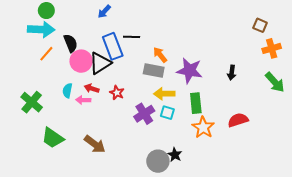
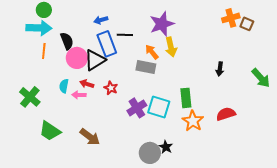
blue arrow: (104, 12) -> (101, 20), moved, turned 32
orange cross: (272, 48) -> (231, 18), moved
orange line: (46, 54) -> (44, 51), turned -35
purple star: (190, 71) -> (162, 24), moved, turned -30
yellow arrow: (164, 94) -> (171, 47), moved, turned -102
cyan square: (167, 113) -> (159, 107), size x1.6

